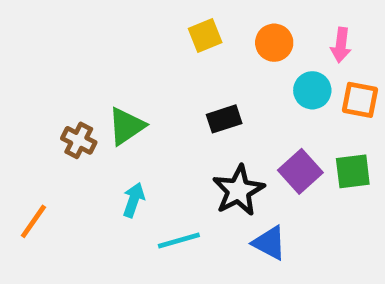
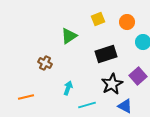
black rectangle: (224, 119) -> (106, 54), size x1.5
green triangle: (126, 126) -> (69, 36), moved
orange line: (33, 221) -> (26, 97), turned 42

